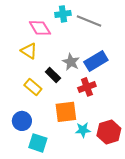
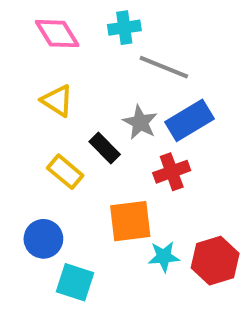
gray line: (89, 21) -> (164, 67), moved
pink diamond: (40, 28) -> (57, 34), moved

